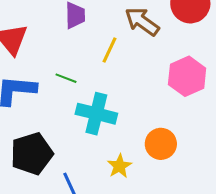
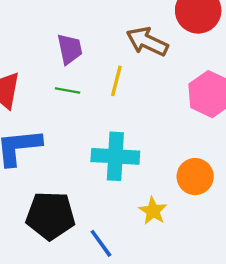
green line: (66, 78) -> (68, 91), moved
black pentagon: (32, 154) -> (50, 216), turned 30

